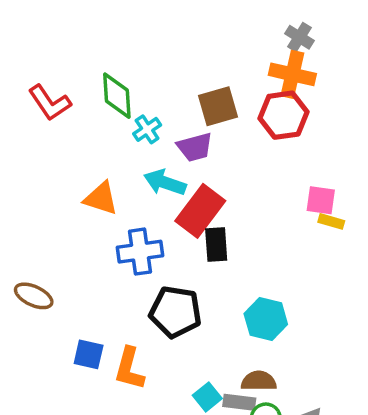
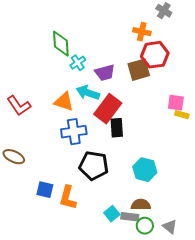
orange cross: (292, 74) -> (142, 32), moved, size x0.7
red L-shape: (50, 103) -> (19, 106), moved
brown square: (218, 106) -> (139, 70), moved
orange triangle: (101, 198) -> (64, 102), moved

